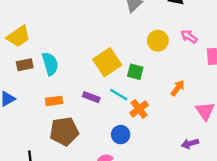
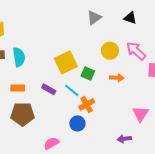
pink arrow: (189, 36) -> (136, 51), size x1.5
orange arrow: (178, 88) -> (117, 78), moved, turned 48
blue circle: (121, 135) -> (77, 123), moved

